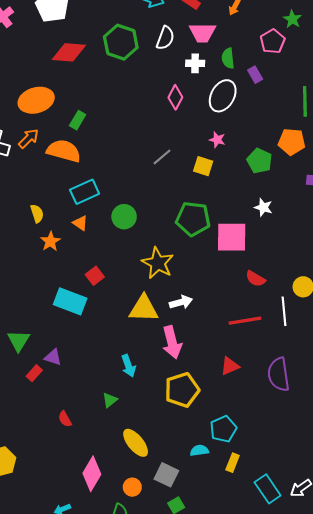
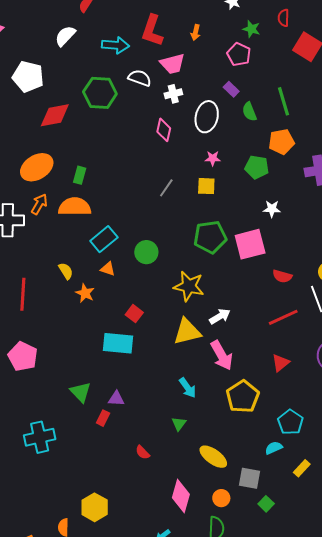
white semicircle: (165, 38) -> (140, 78), turned -75
green semicircle: (228, 58) -> (249, 112), moved
yellow rectangle: (233, 463) -> (302, 468), moved, turned 36

